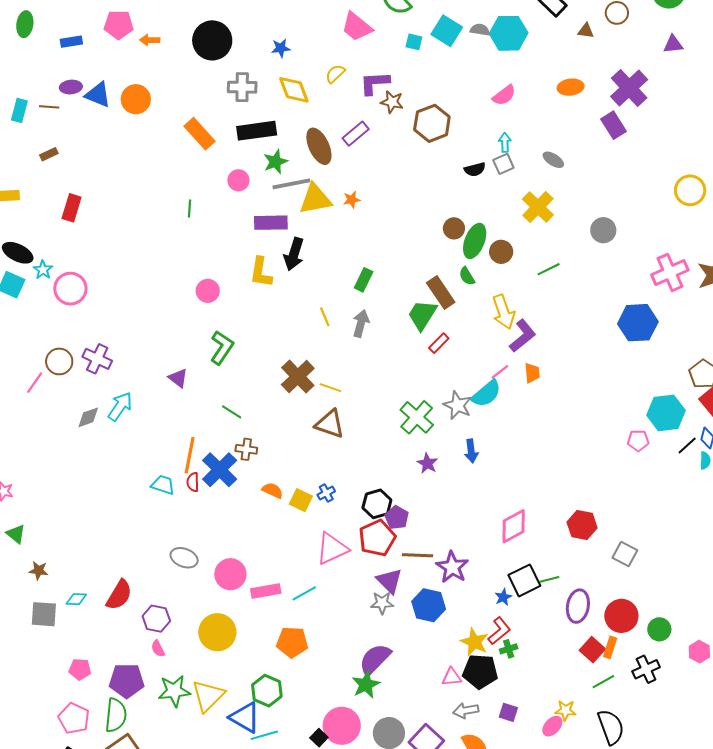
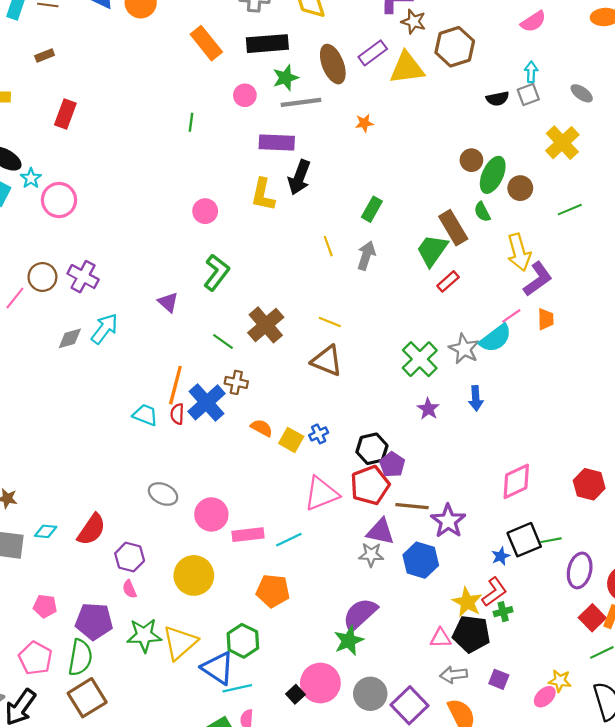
yellow triangle: (315, 199) -> (407, 68), moved
brown cross: (298, 377) -> (266, 325), moved
purple triangle: (389, 581) -> (380, 532), turned -36

